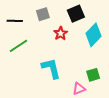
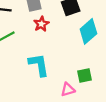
red star: (61, 33) -> (41, 24), moved

